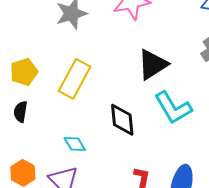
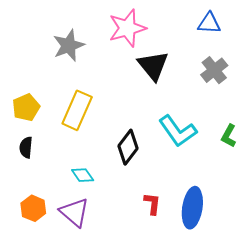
black triangle: (153, 64) -> (153, 66), moved, turned -32
black diamond: (122, 120) -> (128, 147), turned 48

